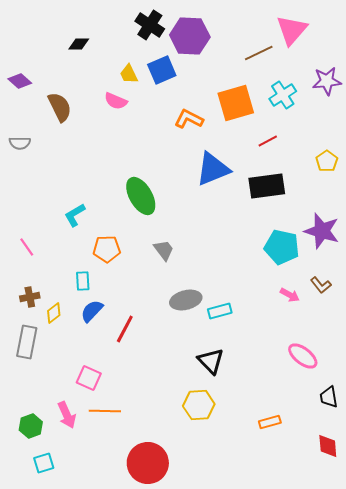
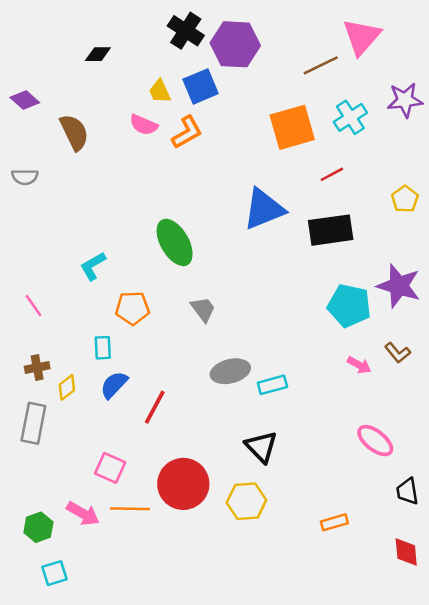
orange L-shape: (189, 119) -> (187, 132), moved, turned 124
pink arrow: (67, 415) -> (83, 514), turned -36
red circle: (148, 463) -> (183, 484), moved

